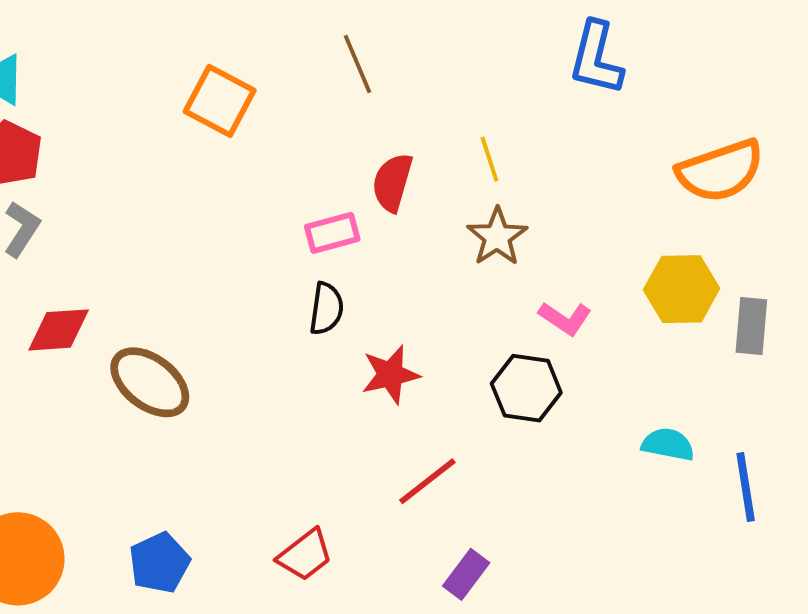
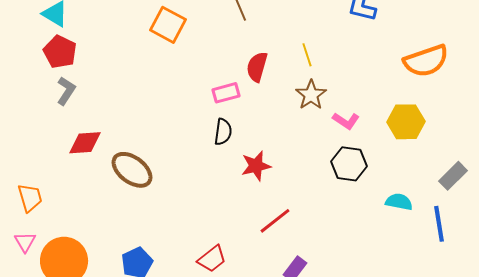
pink L-shape: (565, 318) -> (346, 121), moved
gray rectangle: (751, 326) -> (453, 176), moved, turned 40
black hexagon: (526, 388) -> (349, 164), moved

